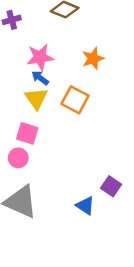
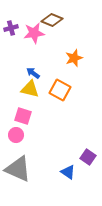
pink star: (40, 57) -> (34, 33), moved
yellow triangle: (36, 99) -> (30, 89), turned -42

